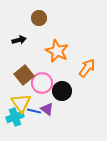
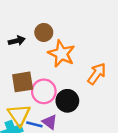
brown circle: (39, 18) -> (44, 32), moved
brown square: (24, 75) -> (23, 82), turned 30

